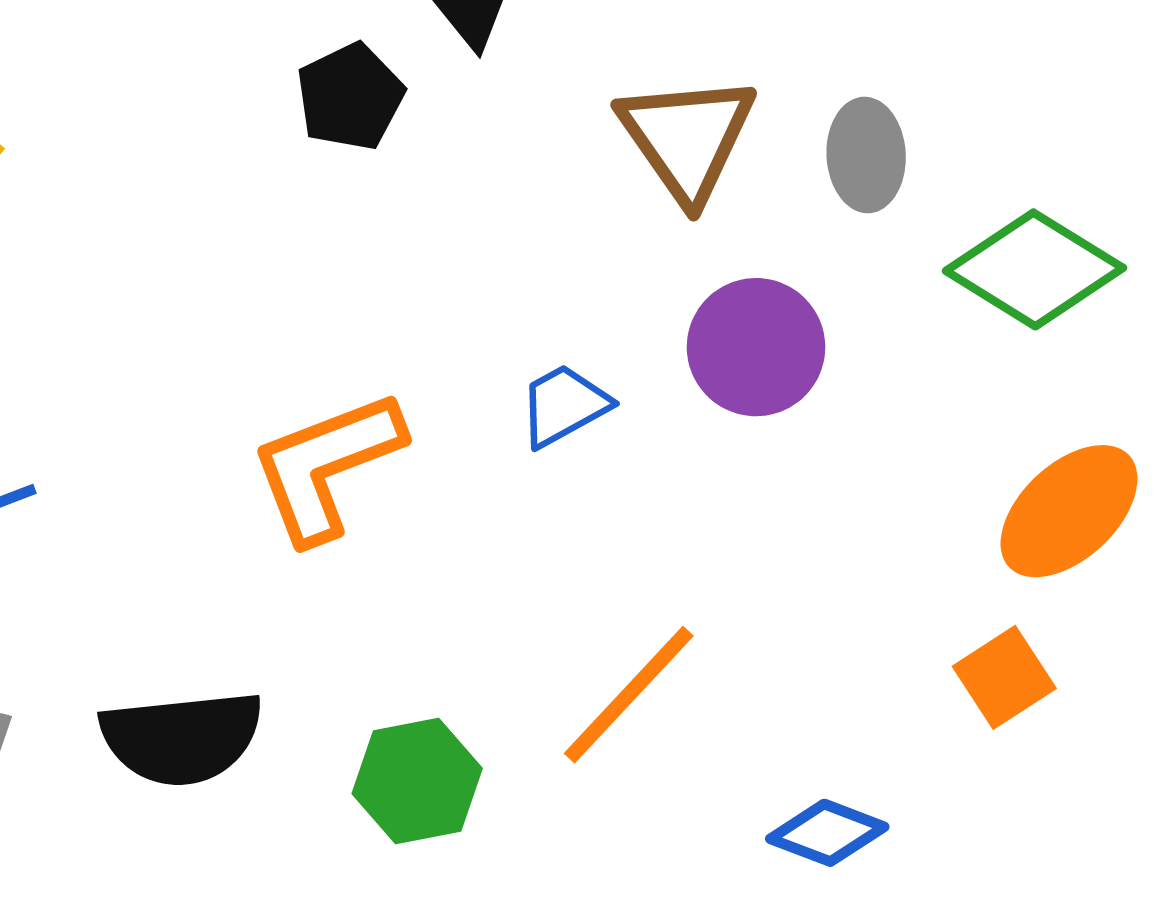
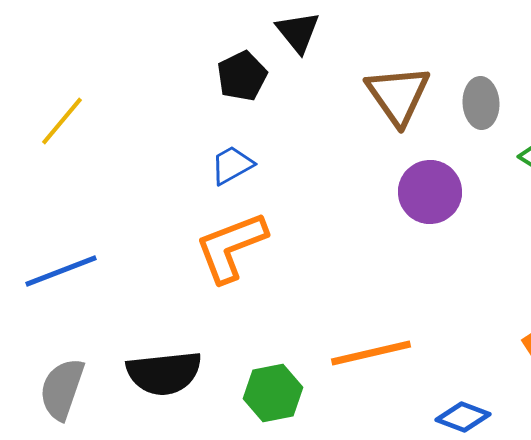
blue trapezoid: (564, 405) -> (232, 165), moved
orange line: (629, 695) -> (371, 353), turned 34

